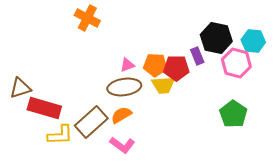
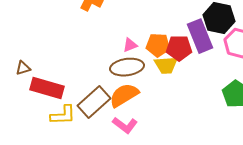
purple rectangle: (197, 56) -> (200, 36), size x1.8
brown triangle: (20, 88) -> (23, 68), size x0.7
orange semicircle: (121, 115) -> (124, 95), size x1.4

